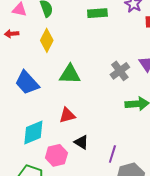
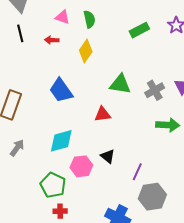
green rectangle: (97, 13) -> (139, 30), turned -30
green triangle: (70, 74) -> (120, 84), moved
red triangle: (67, 115) -> (103, 114), moved

